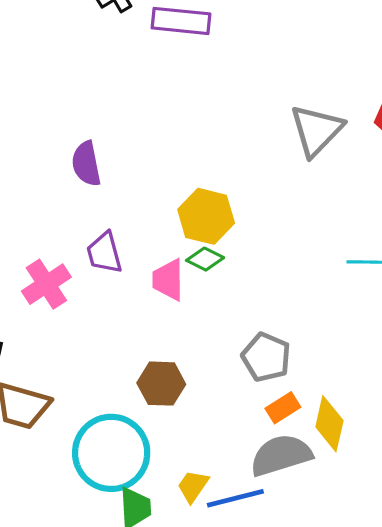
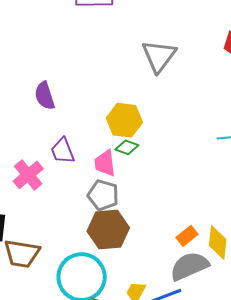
gray triangle: (316, 130) -> (159, 56), moved
gray pentagon: (266, 357) -> (103, 195), moved
brown hexagon: (161, 384) -> (108, 229), size x1.4

